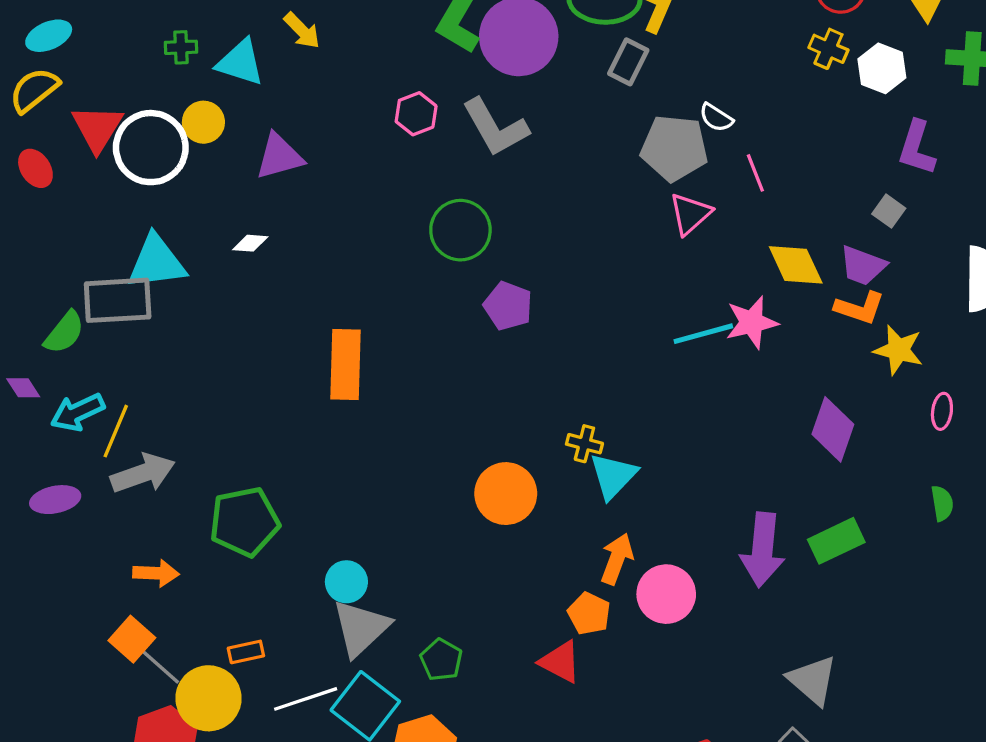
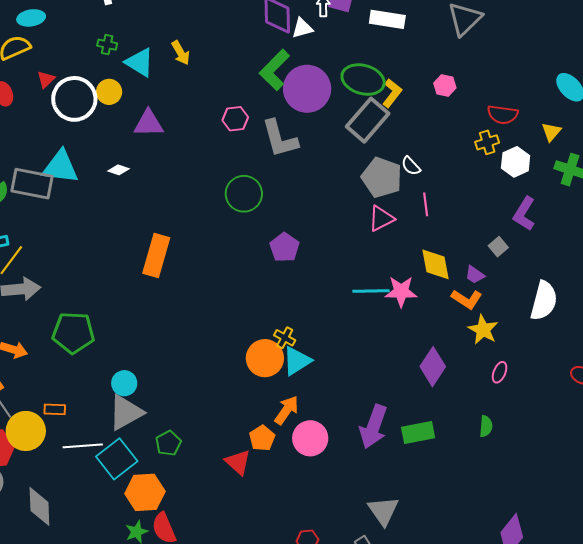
yellow cross: (828, 49) -> (487, 142), turned 35
gray rectangle: (628, 62) -> (368, 120), size x1.6
red triangle: (97, 128) -> (46, 79), size x0.6
purple trapezoid: (863, 266) -> (475, 275), size x0.7
purple pentagon: (508, 306) -> (284, 247), moved
orange circle: (506, 494) -> (265, 358), moved

